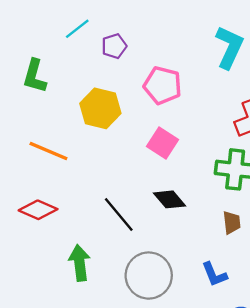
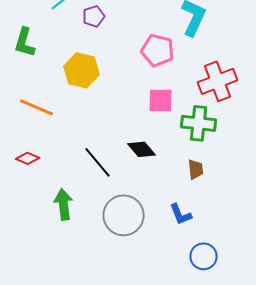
pink pentagon: (163, 85) -> (158, 50), moved
pink square: (163, 143) -> (161, 100), moved, turned -32
red diamond: (38, 210) -> (28, 158), size x0.7

